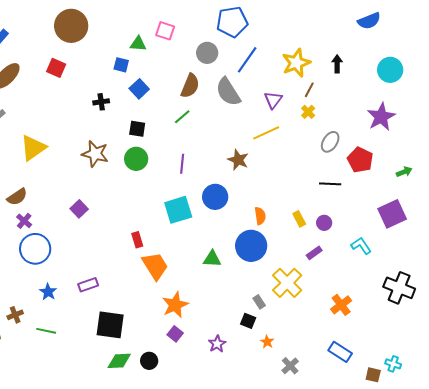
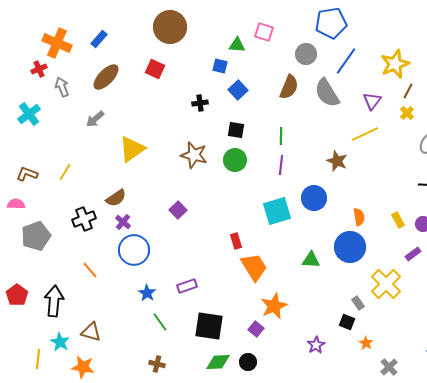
green line: (182, 117) -> (281, 136), moved, turned -48
brown cross: (15, 315) -> (157, 364), moved, turned 35
green line: (46, 331) -> (160, 322), moved, turned 42
purple square: (175, 334) -> (256, 329), moved

